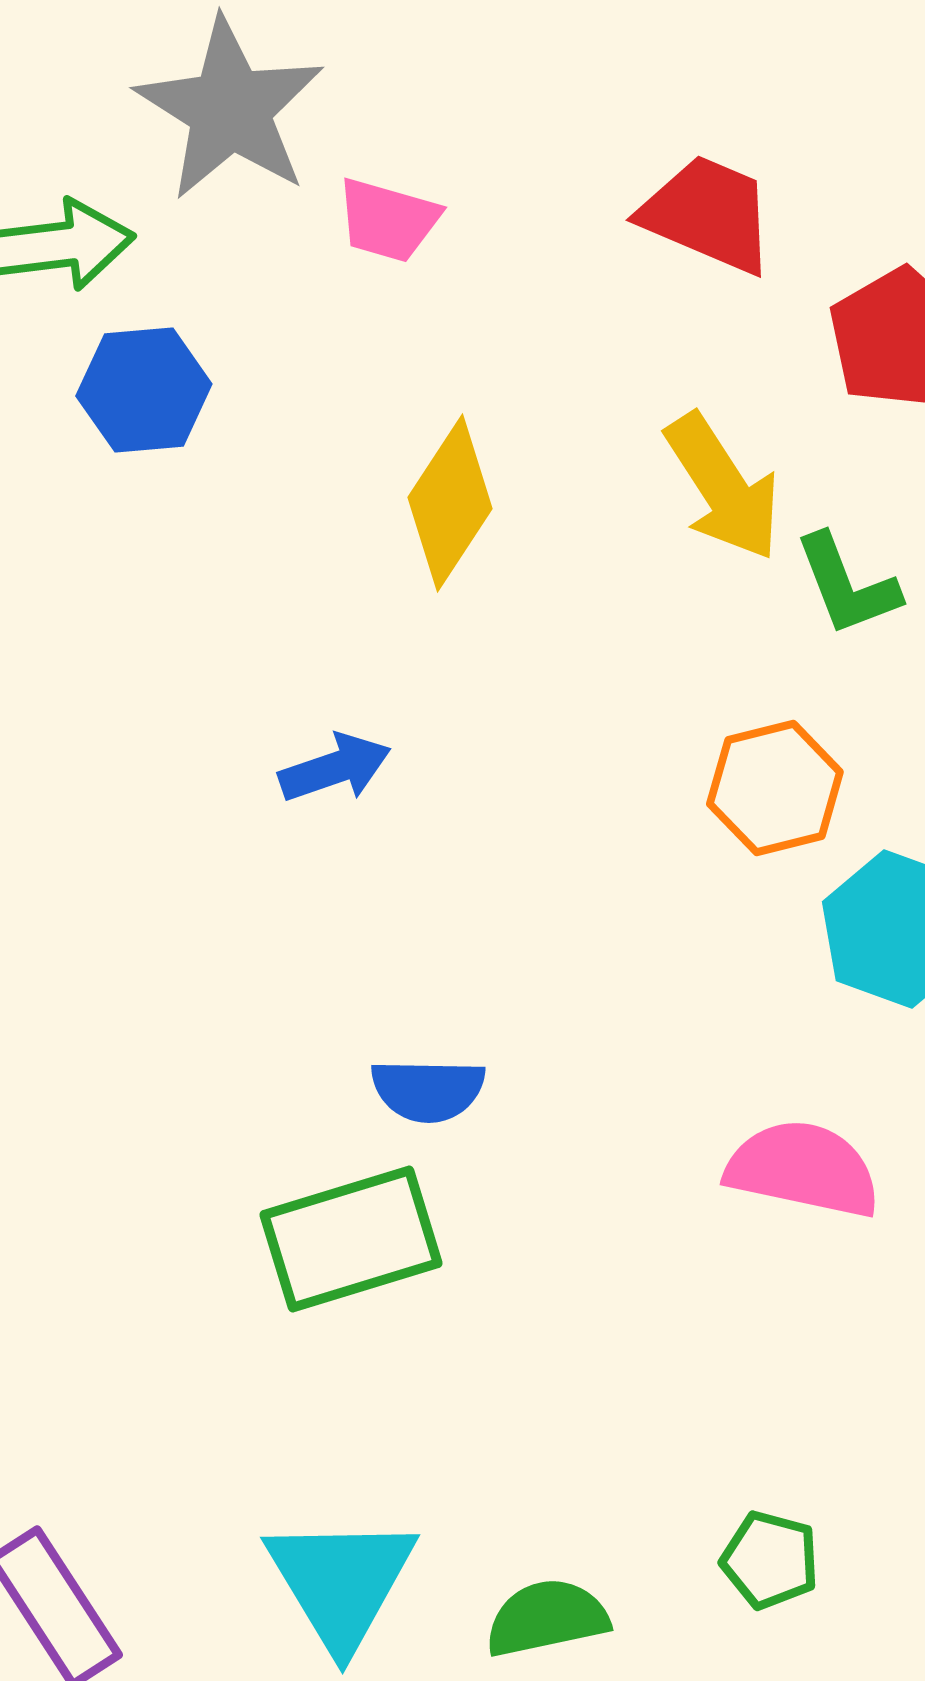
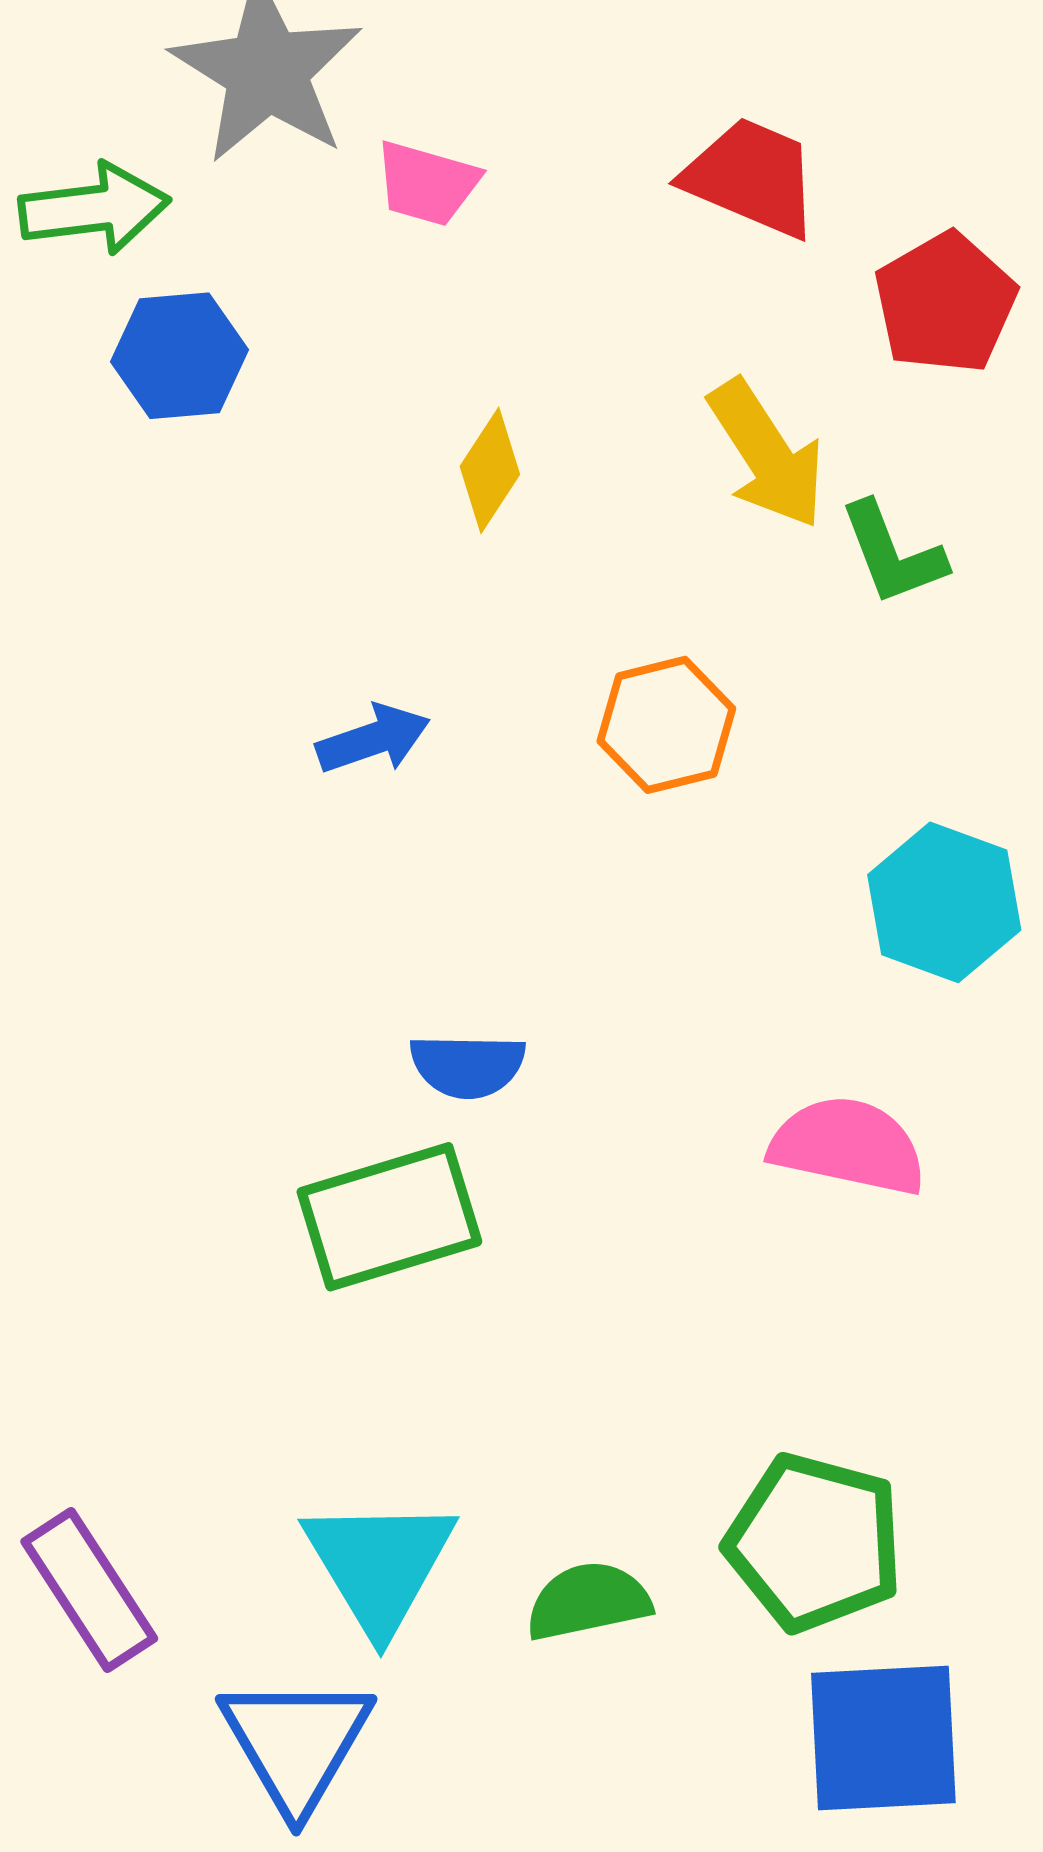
yellow diamond: (450, 503) -> (490, 470), size x0.7
orange hexagon: (775, 788) -> (666, 725), moved
green pentagon: (770, 1560) -> (814, 1542), size x1.8

